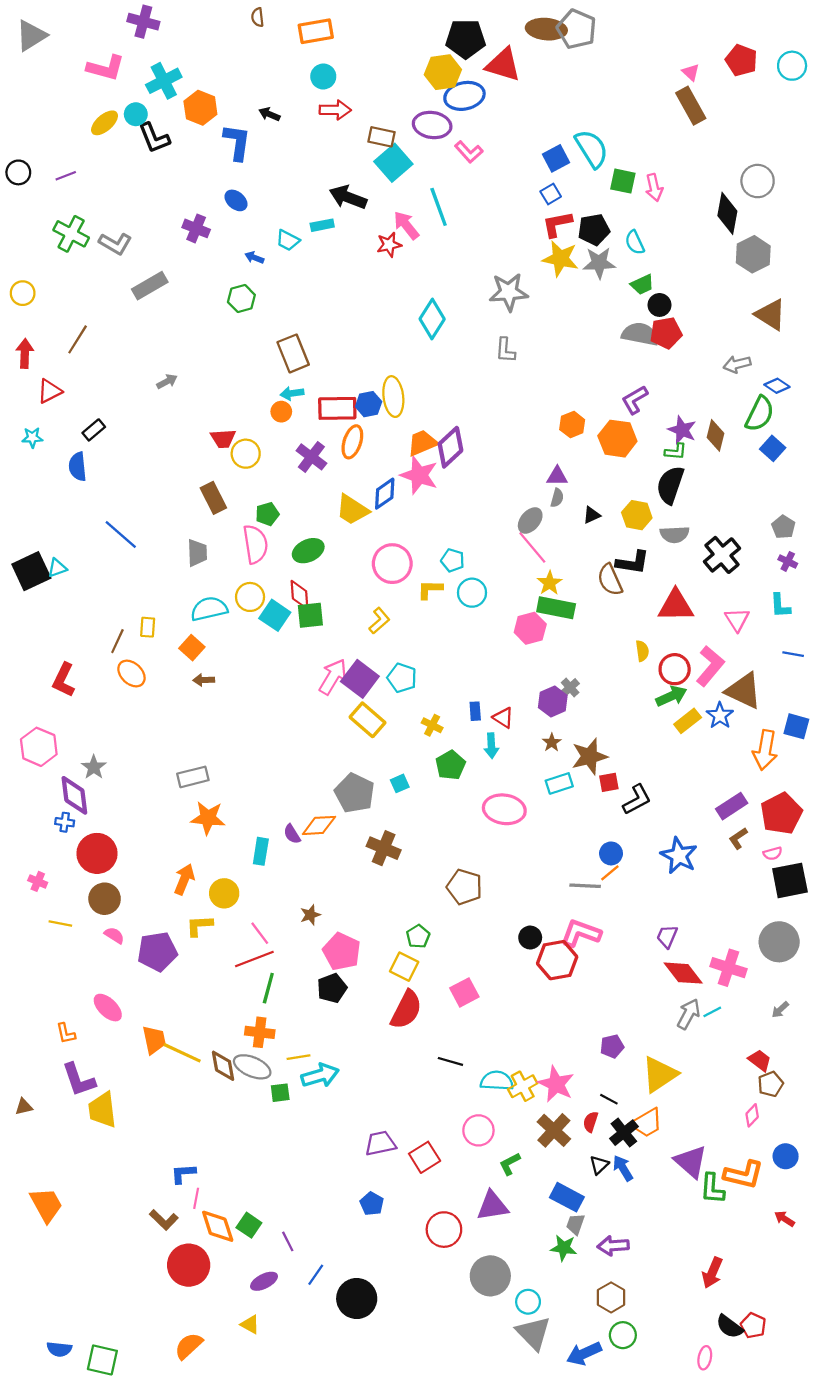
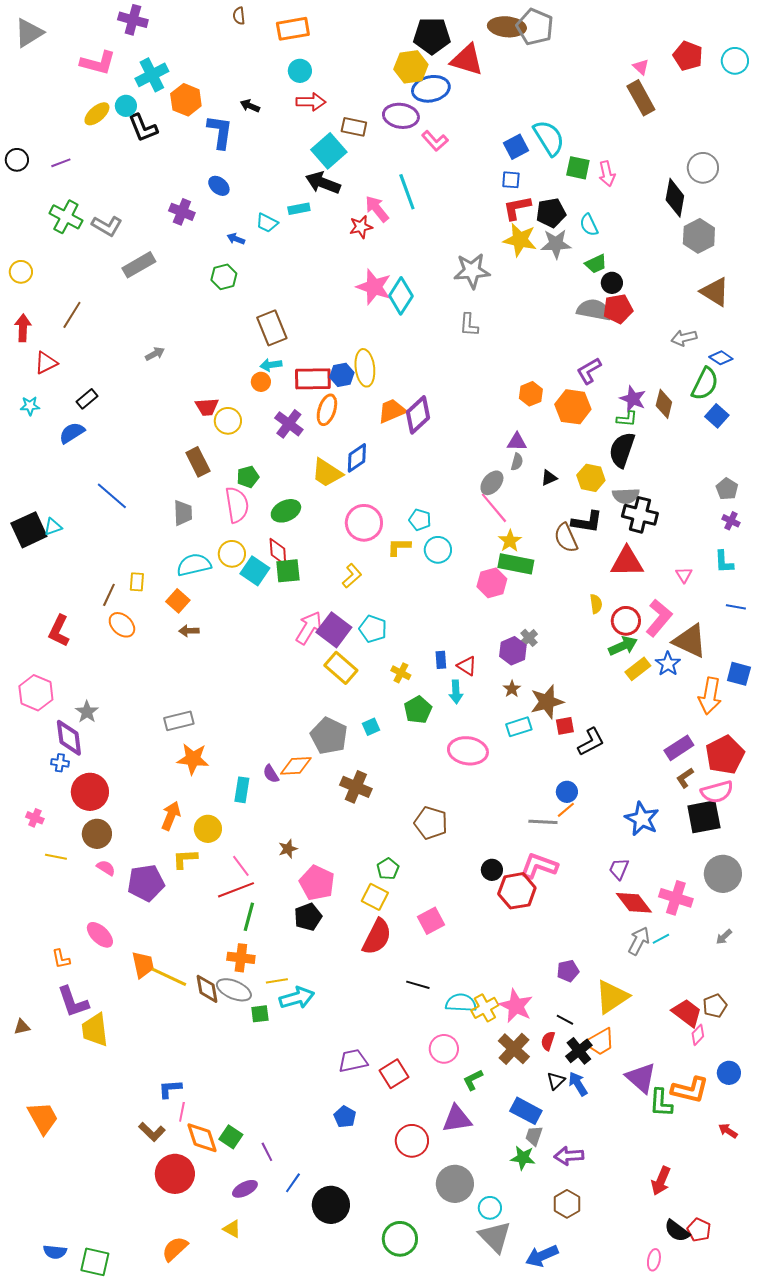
cyan square: (393, 163) -> (329, 151), moved
blue square: (551, 194) -> (511, 180), turned 36
blue semicircle: (78, 467) -> (72, 433), turned 64
pink star: (419, 475) -> (374, 287), moved
black cross: (722, 555) -> (640, 515), moved, turned -36
pink triangle: (737, 620) -> (684, 575), size x0.7
pink semicircle: (773, 853) -> (717, 792), size x1.8
blue star: (679, 856) -> (642, 819), moved
black square: (790, 880) -> (704, 817), moved
red trapezoid: (760, 1060) -> (687, 1013), moved, size x1.4
green circle: (623, 1335) -> (400, 1239), moved, size x1.4

